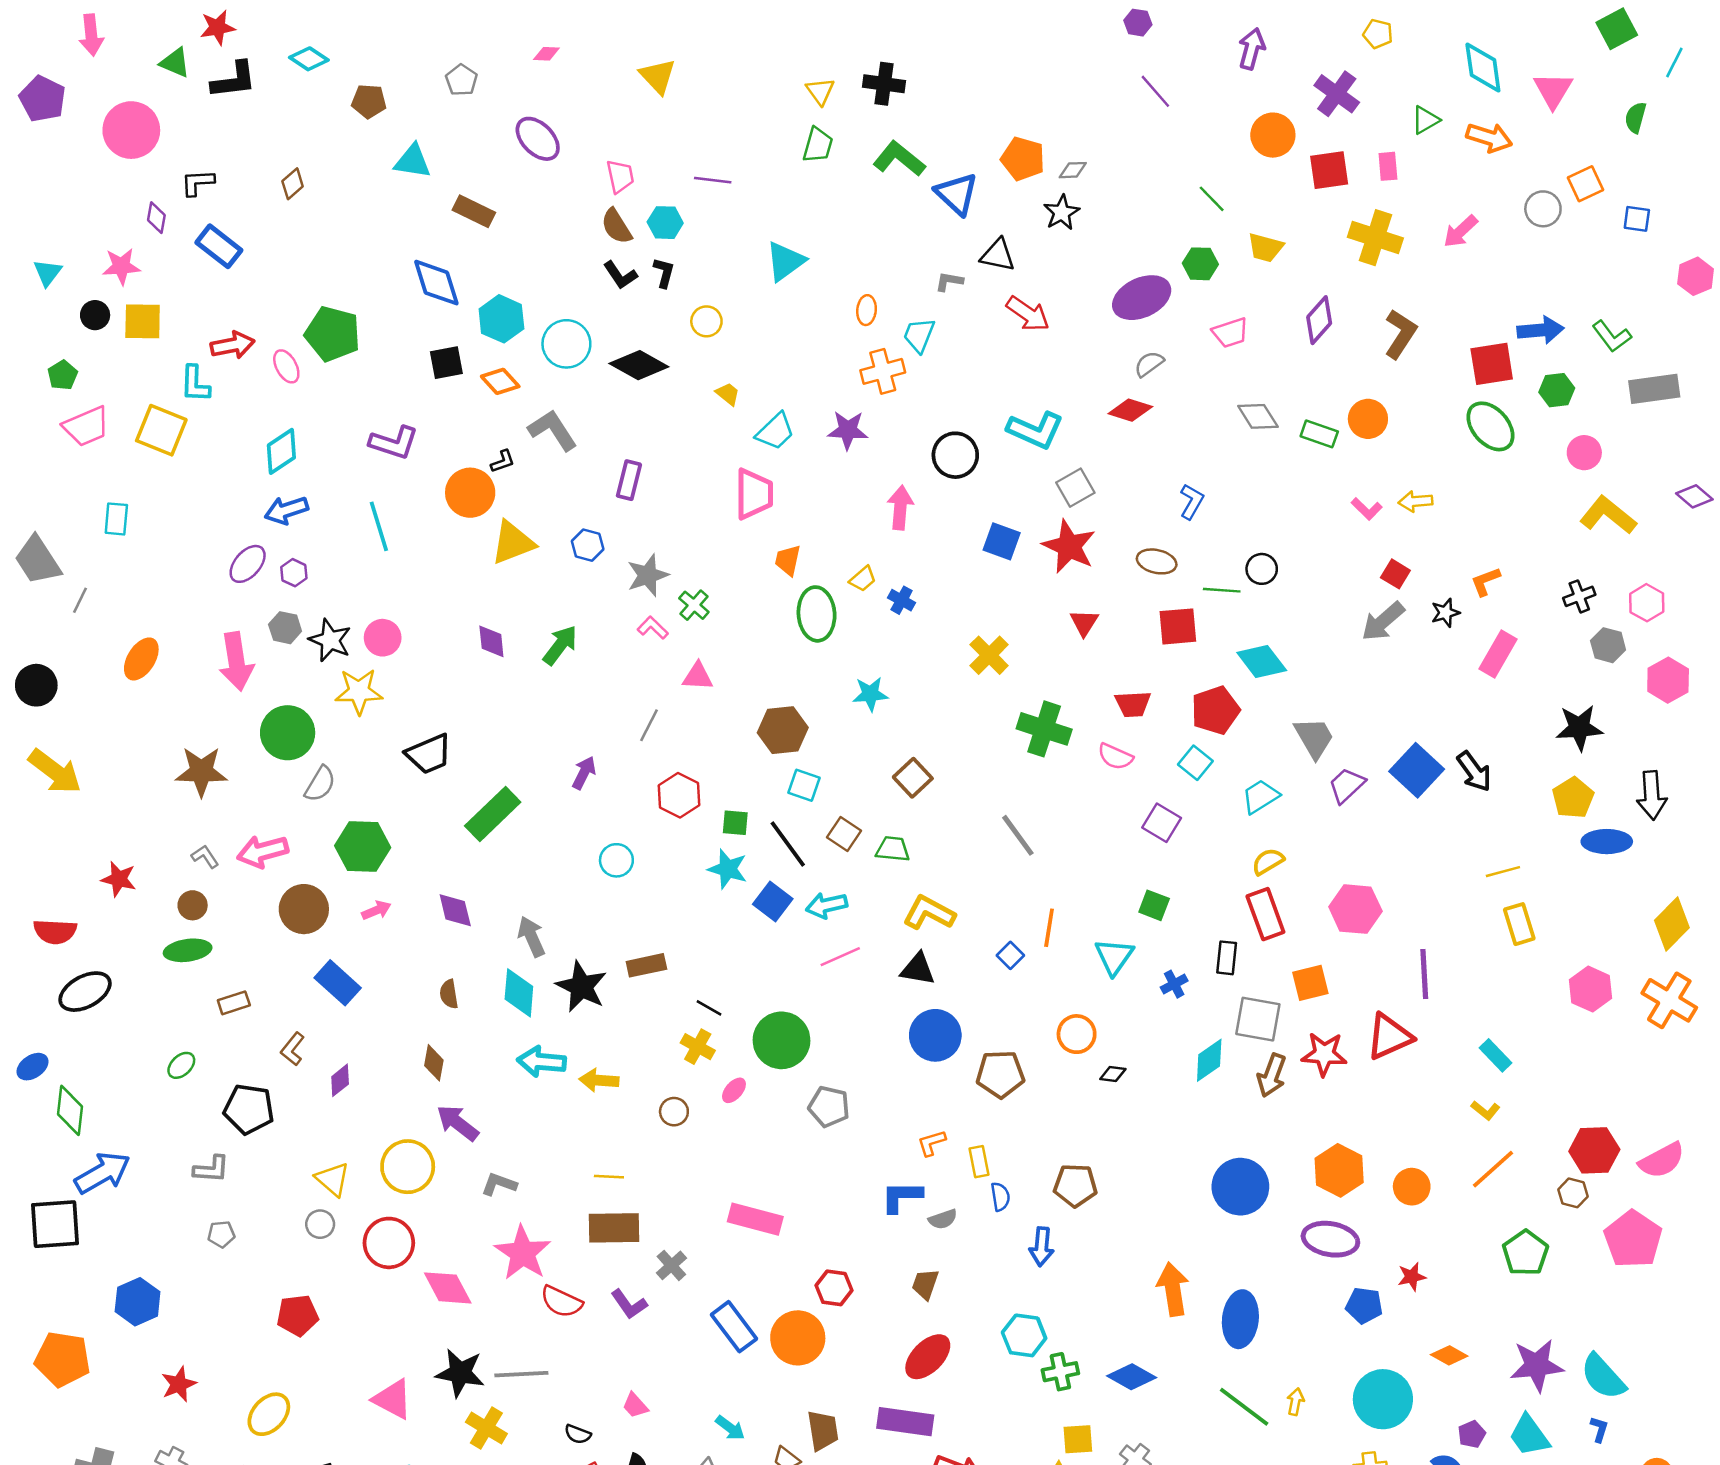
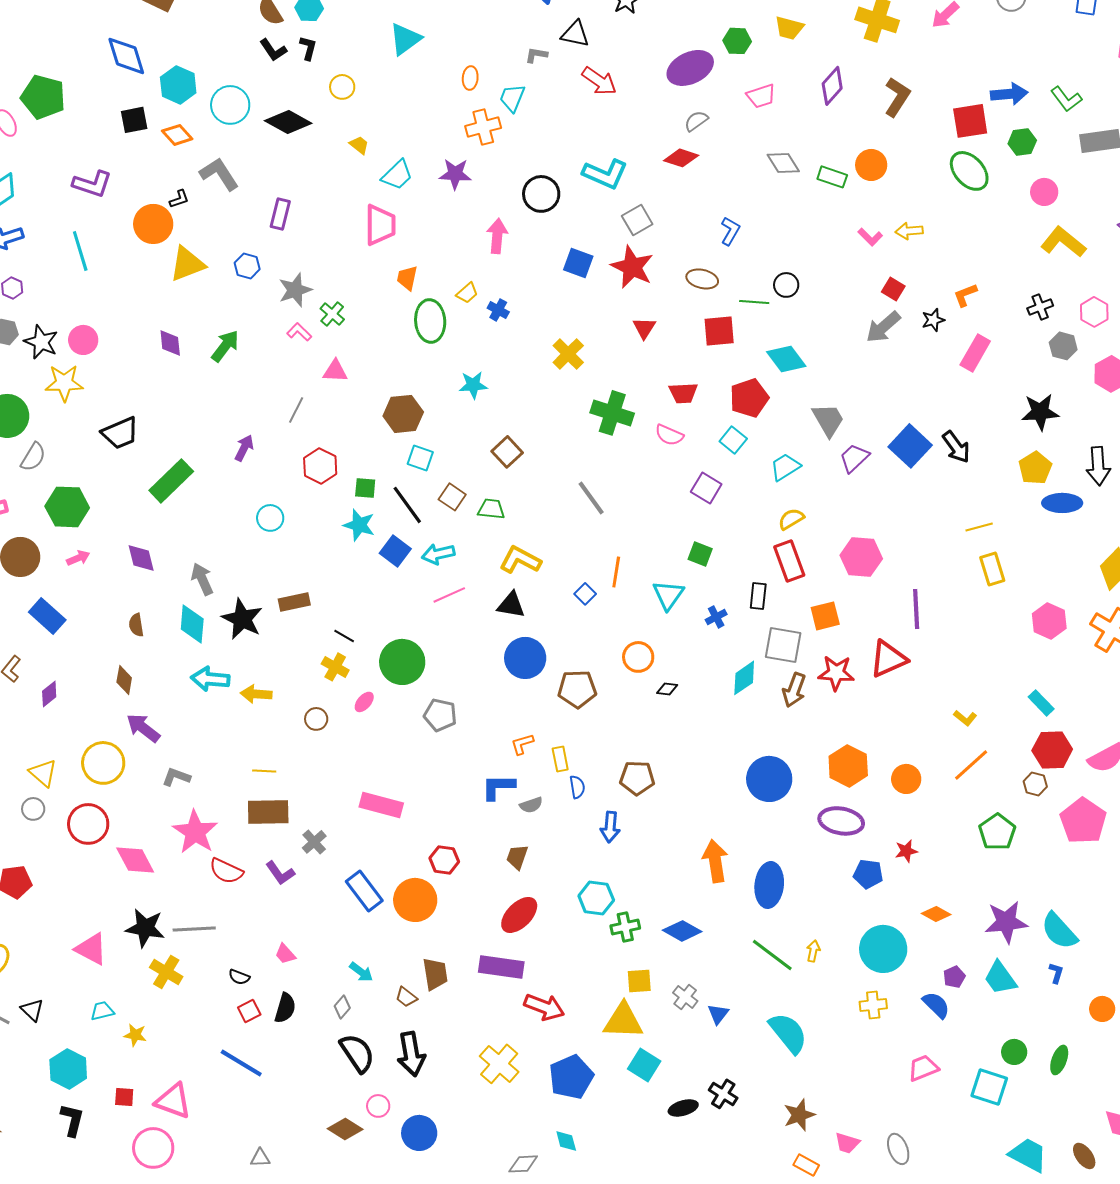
cyan rectangle: (1495, 1055) -> (1041, 703), moved

